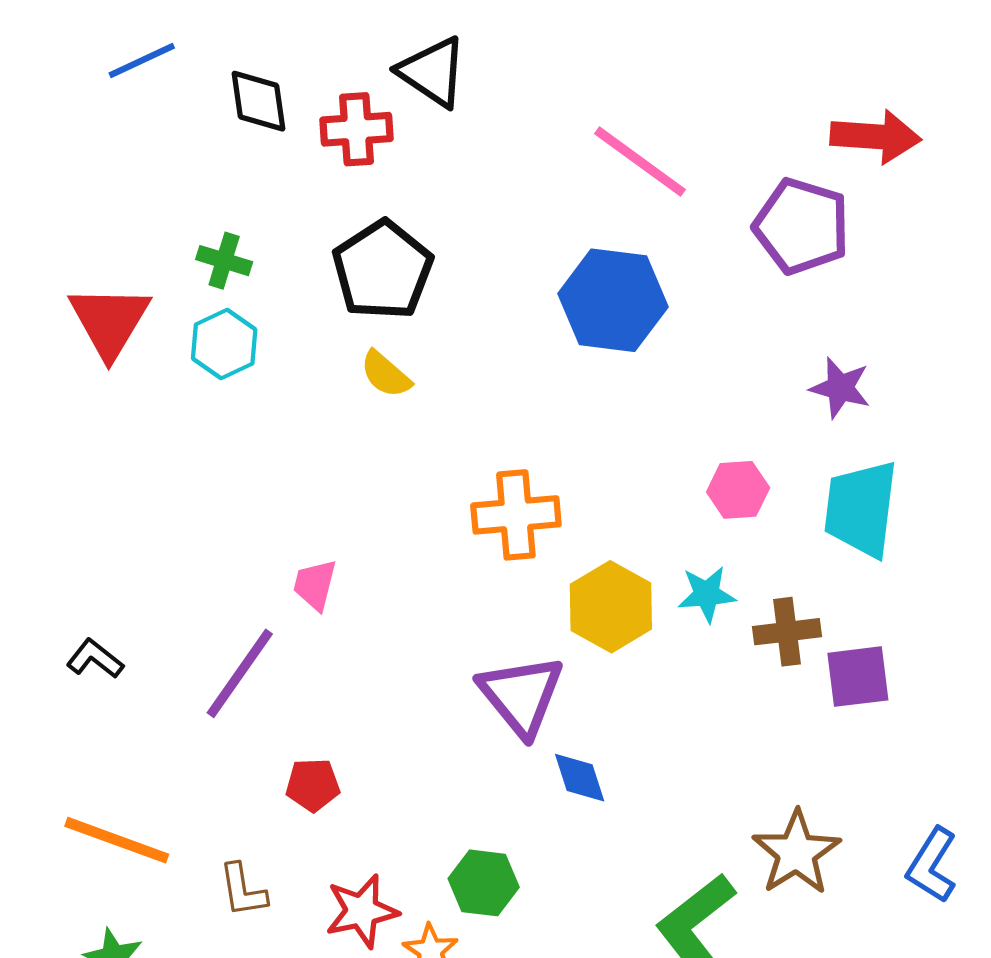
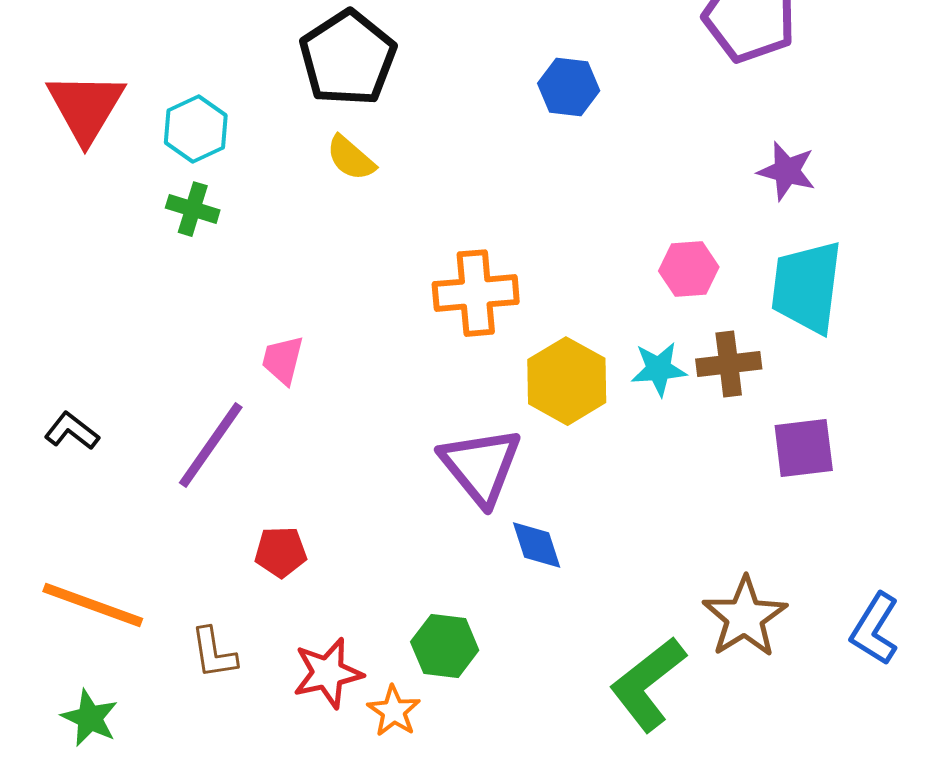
green cross: (224, 261) -> (193, 209), moved
blue hexagon: (613, 300) -> (569, 87), size x0.6
brown cross: (787, 632) -> (729, 364), moved

